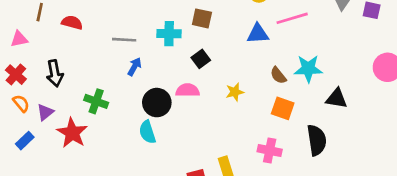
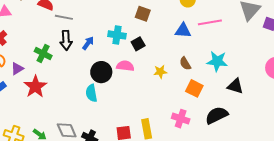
cyan cross: (169, 34) -> (117, 35), moved
gray line: (124, 40) -> (64, 17), moved
black arrow: (55, 73) -> (66, 40), moved
brown semicircle: (278, 75) -> (185, 63), moved
green cross: (96, 101) -> (43, 53), moved
black semicircle: (317, 140) -> (217, 115), turned -115

